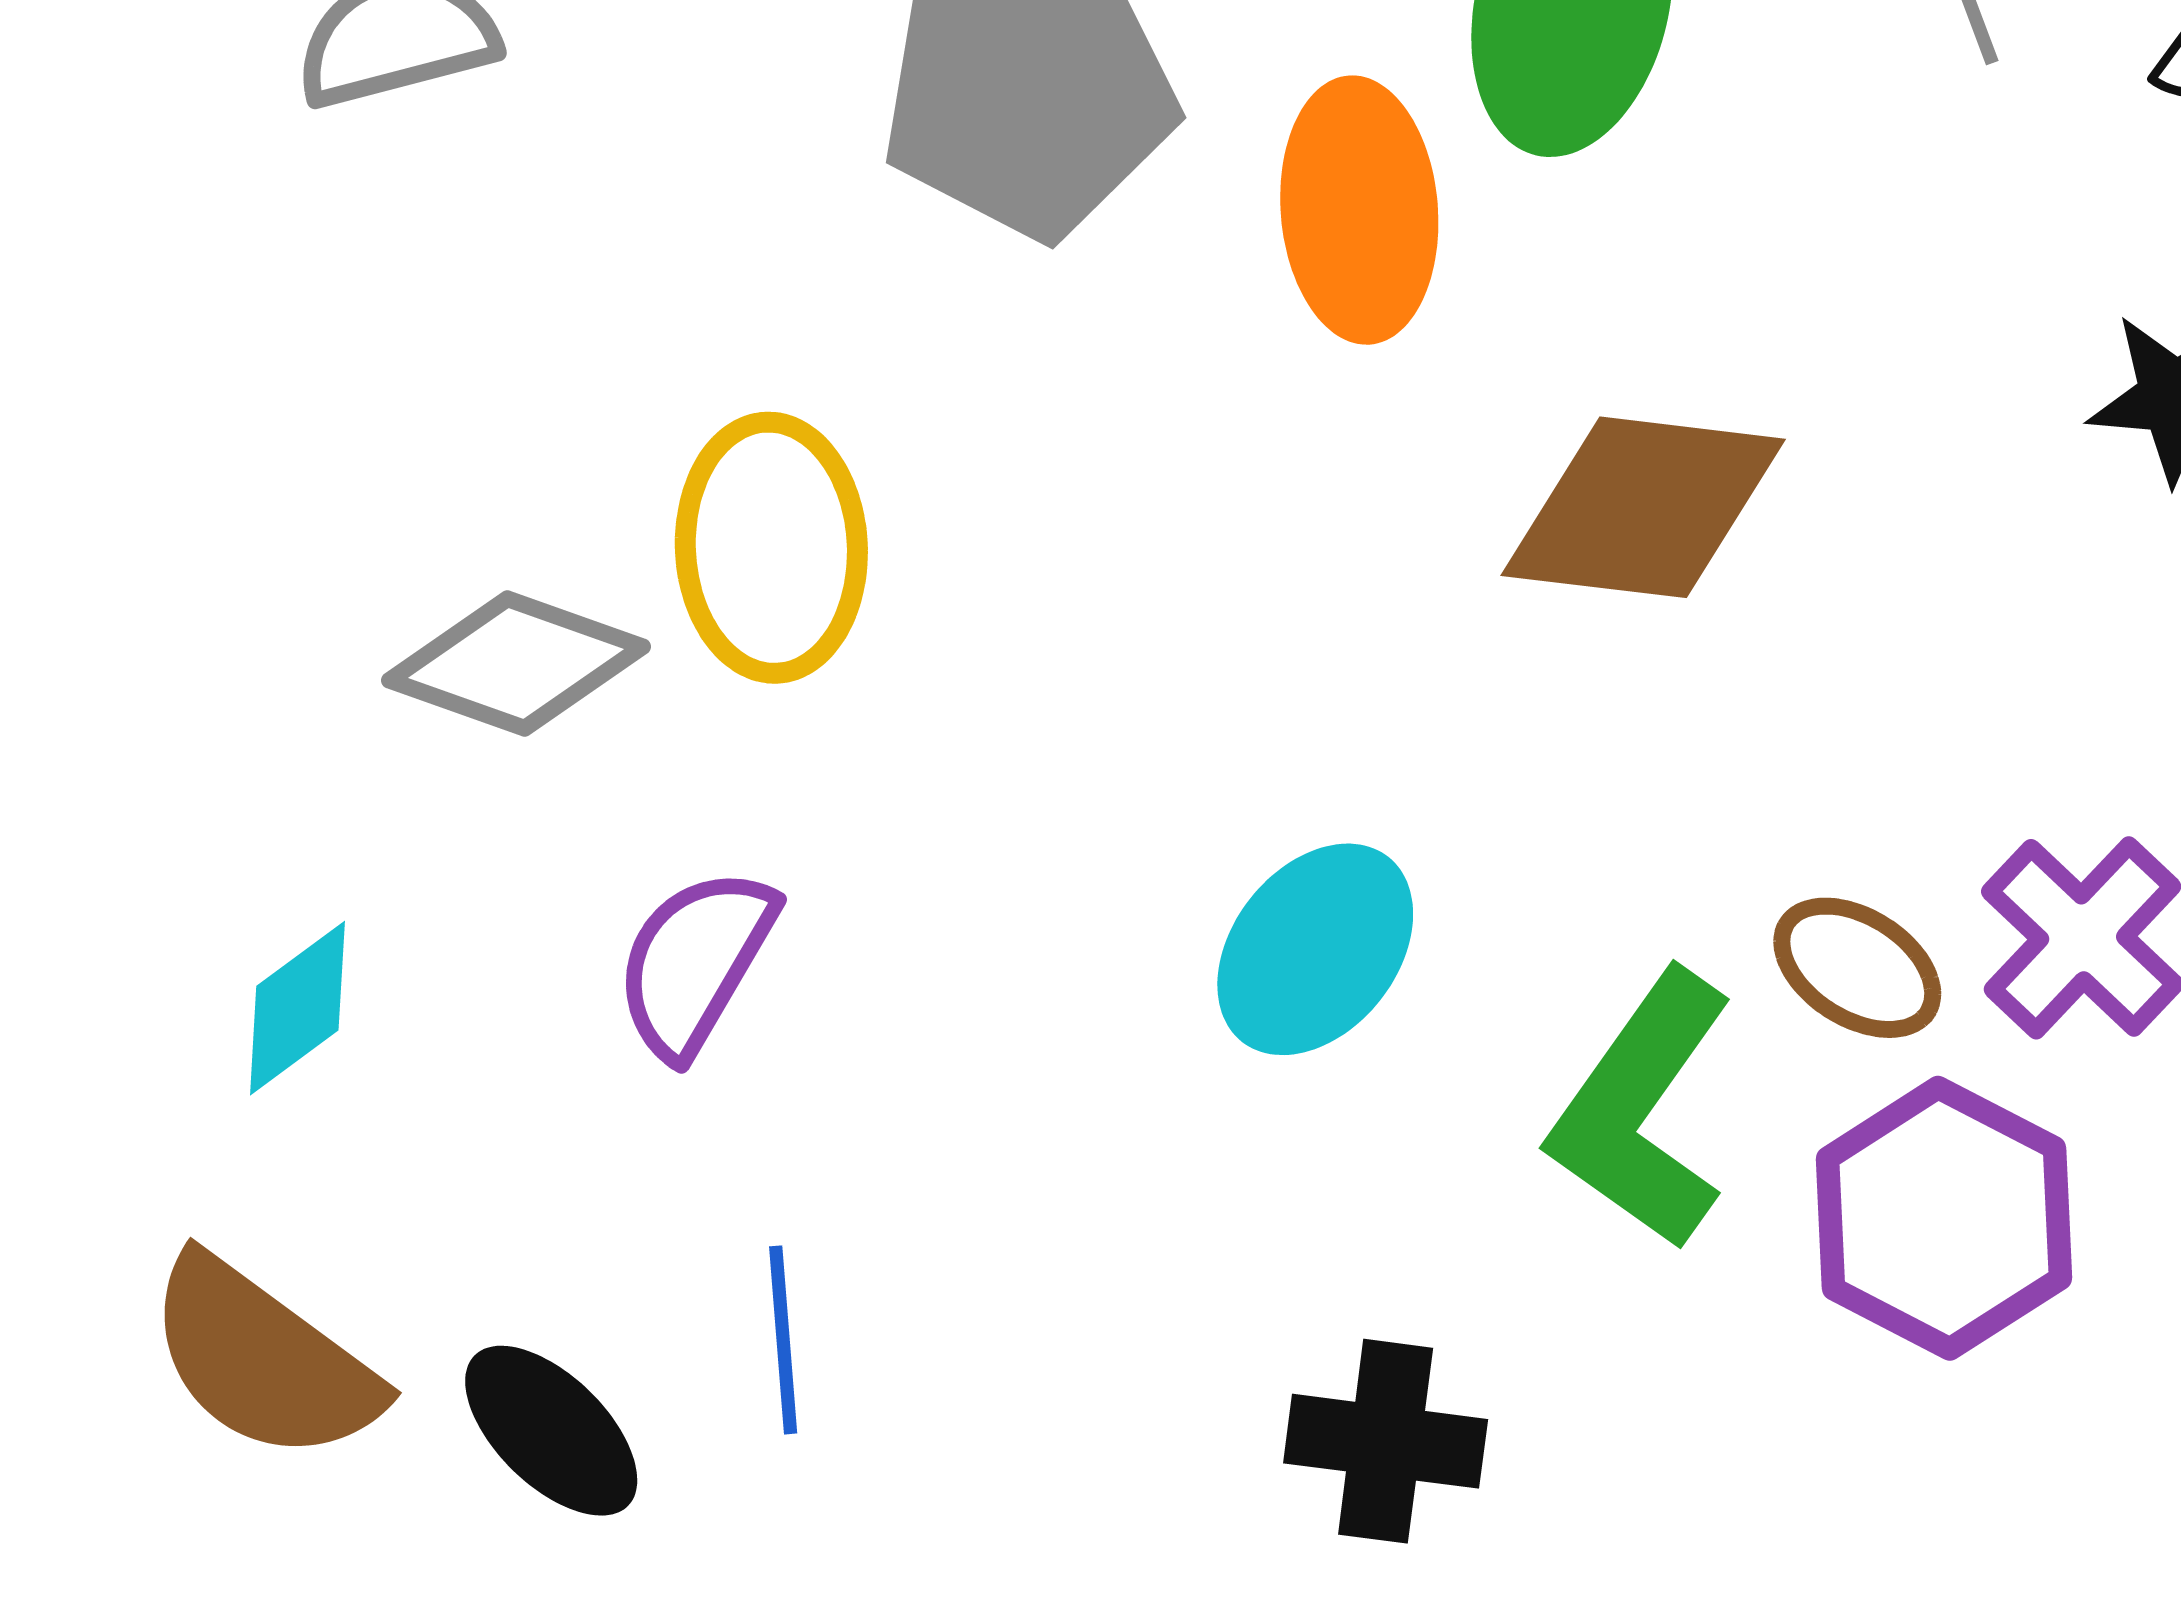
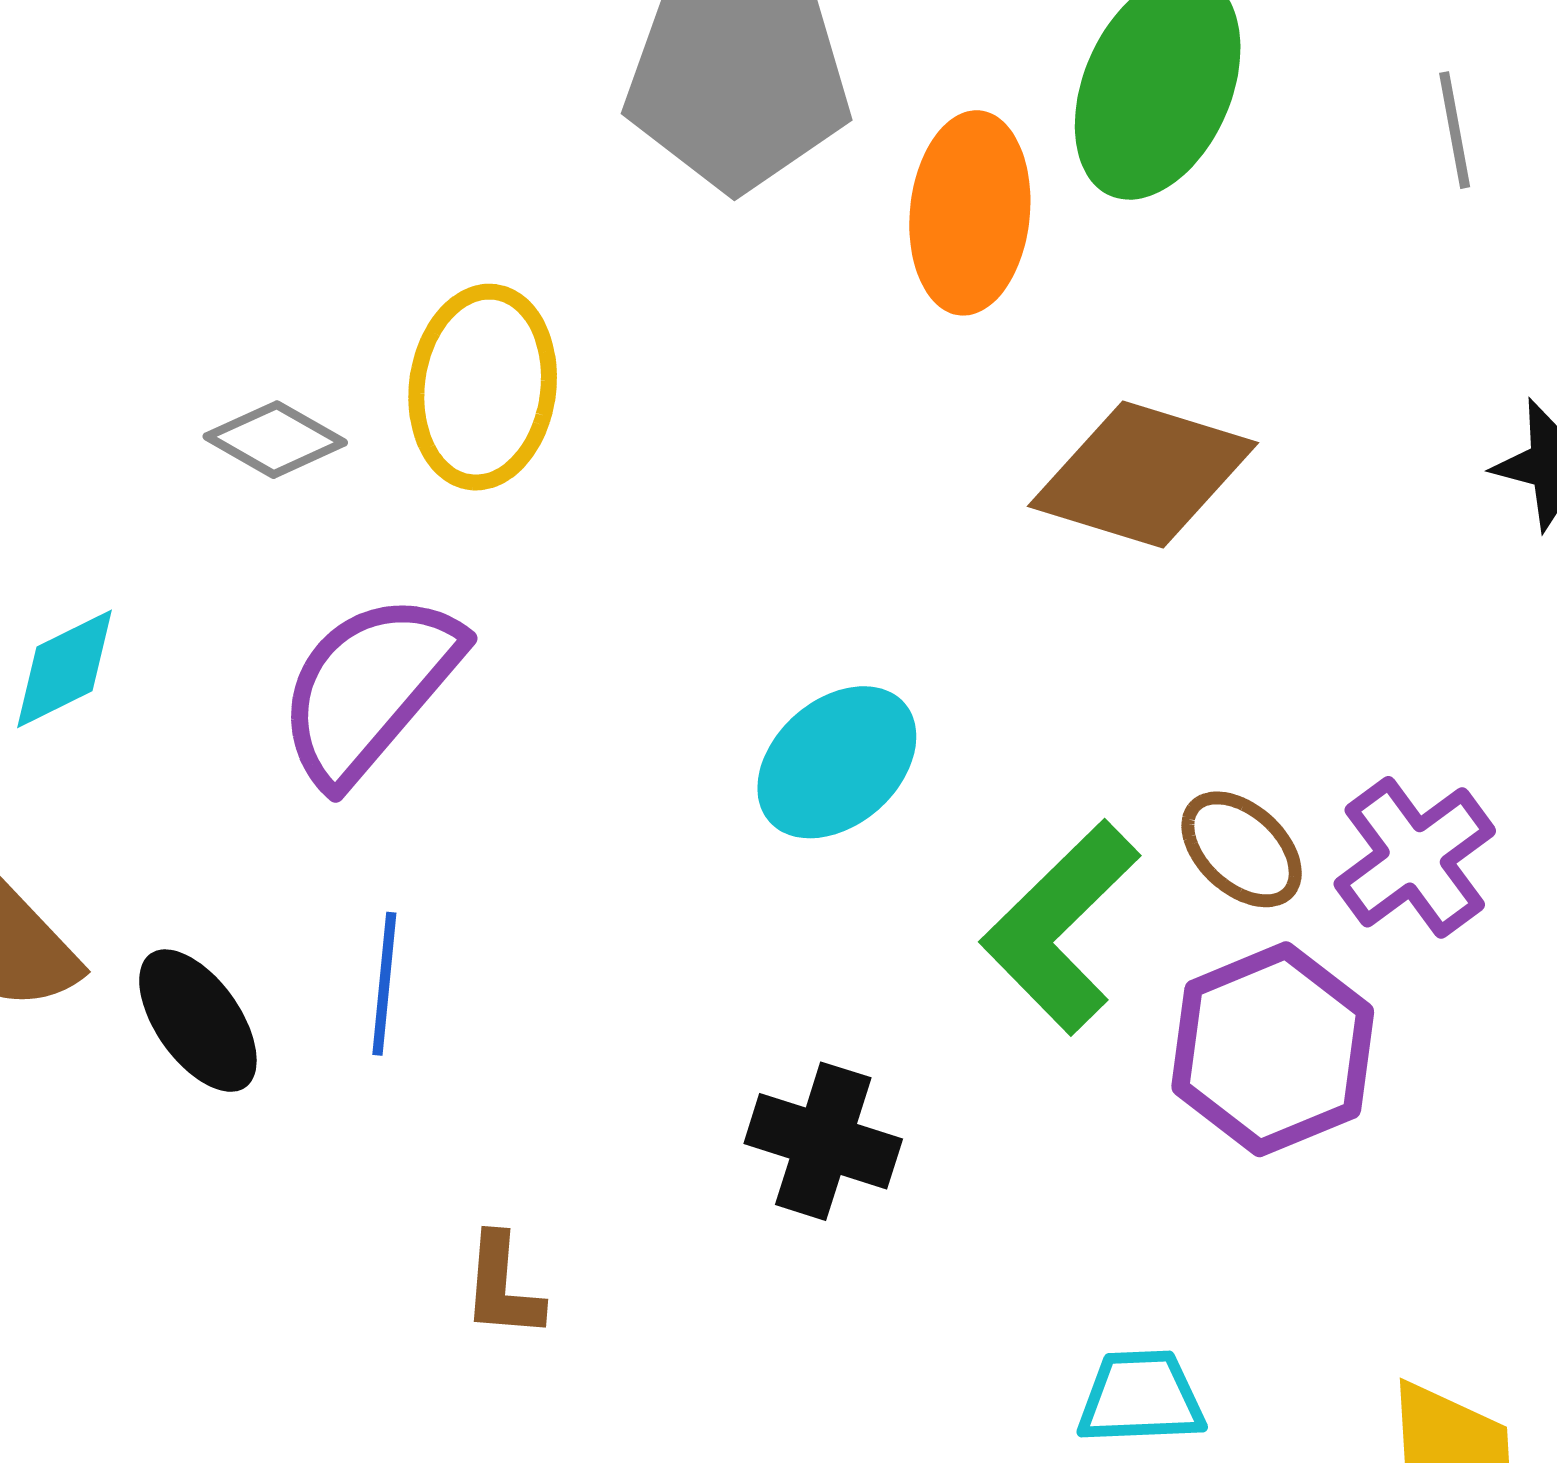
gray diamond: (516, 664) -> (275, 440), size x0.7
purple semicircle: (695, 962) -> (369, 688), size x1.4

